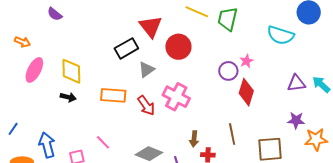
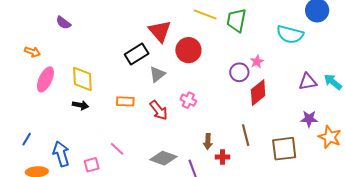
red diamond: (246, 92) -> (258, 93), turned 36
orange rectangle: (113, 95) -> (125, 101), size x0.7
pink cross: (176, 97) -> (188, 100), size x0.6
orange star: (316, 139) -> (330, 137), turned 30

